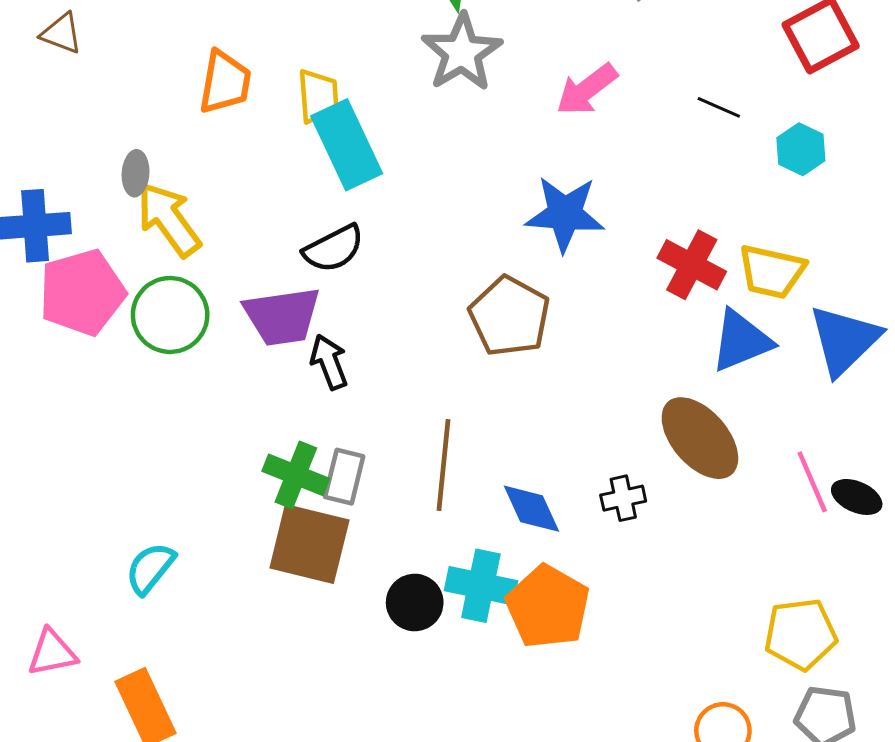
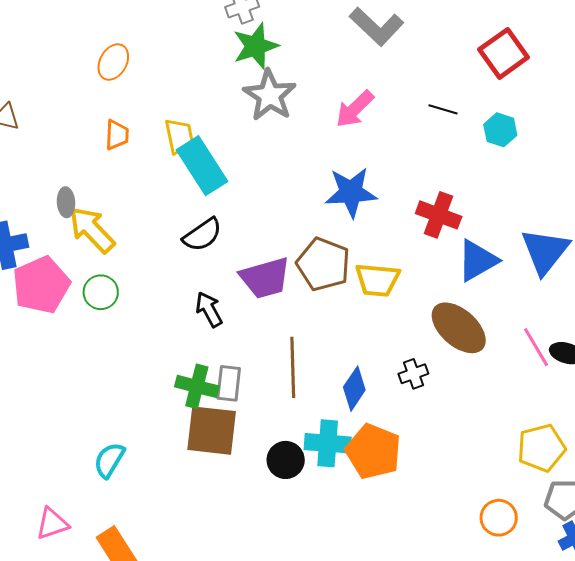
orange trapezoid: (225, 82) -> (117, 135), size x0.7
yellow trapezoid: (772, 272) -> (377, 280), moved
green circle: (170, 315) -> (101, 292), size x0.7
purple trapezoid: (282, 316) -> (265, 278), moved
blue diamond: (532, 509) -> (354, 389), turned 66

